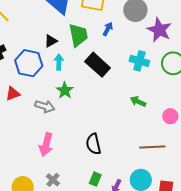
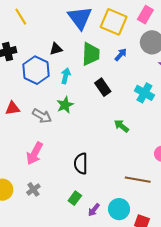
black triangle: (51, 41) -> (56, 49), moved
black rectangle: (98, 65) -> (103, 87), size x0.7
red triangle: (13, 94) -> (13, 108), moved
green arrow: (138, 101) -> (121, 126), moved

